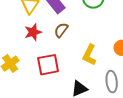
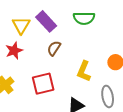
red star: (33, 32) -> (14, 51), moved

